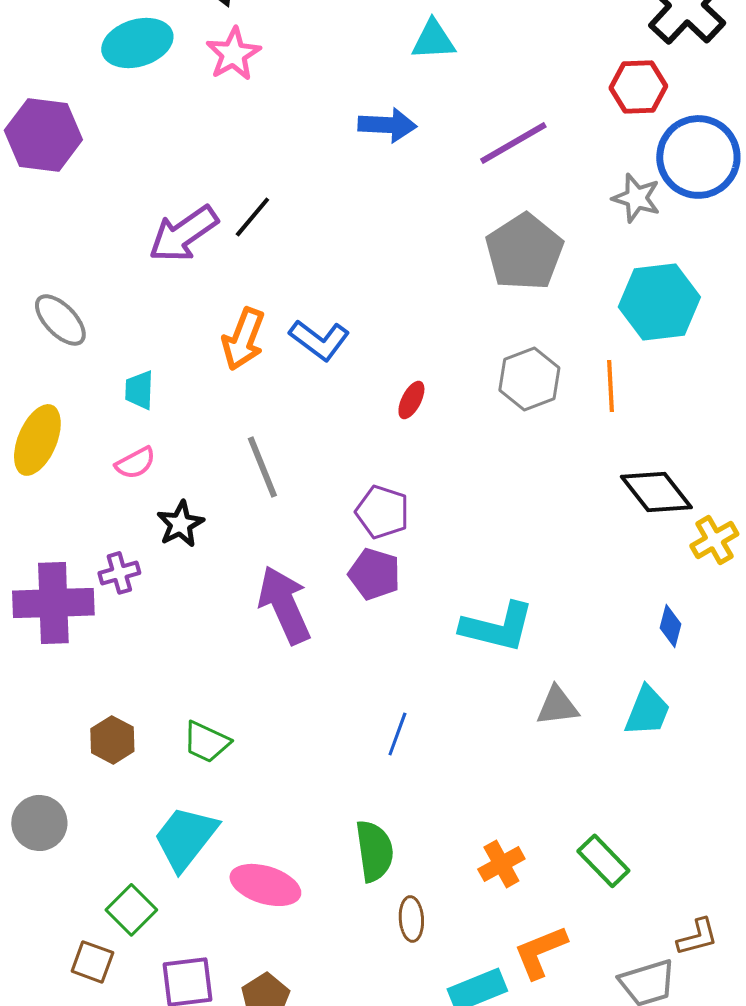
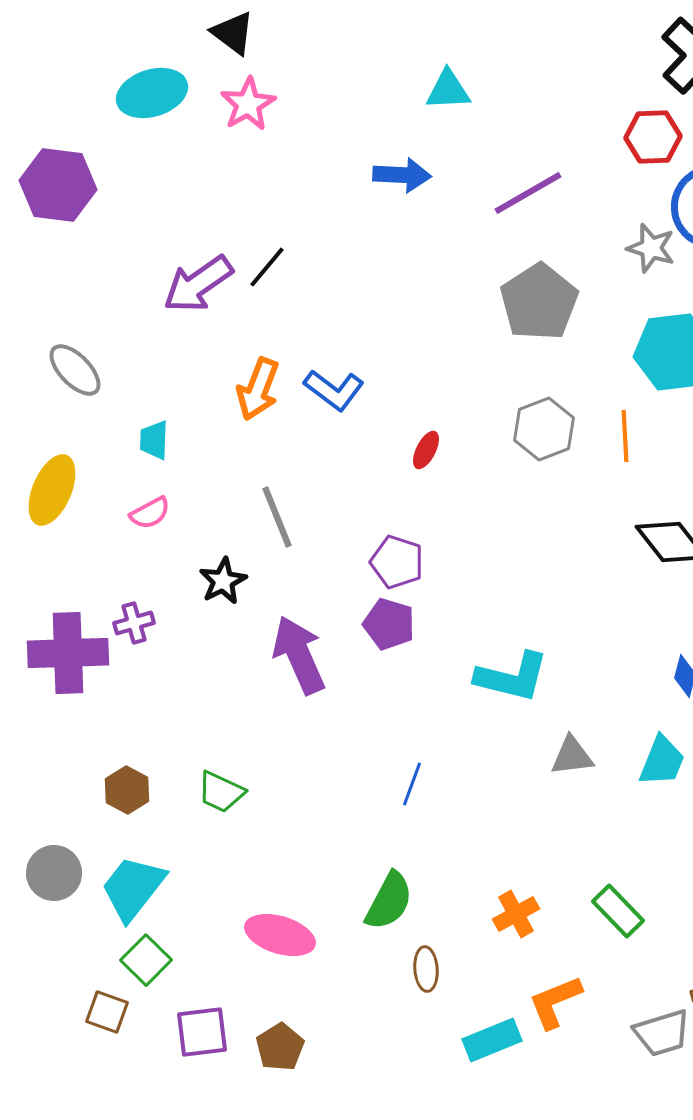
black star: (180, 524) -> (223, 581), moved
cyan trapezoid: (185, 838) -> (133, 888), moved
green semicircle: (374, 851) -> (389, 901), turned 36

